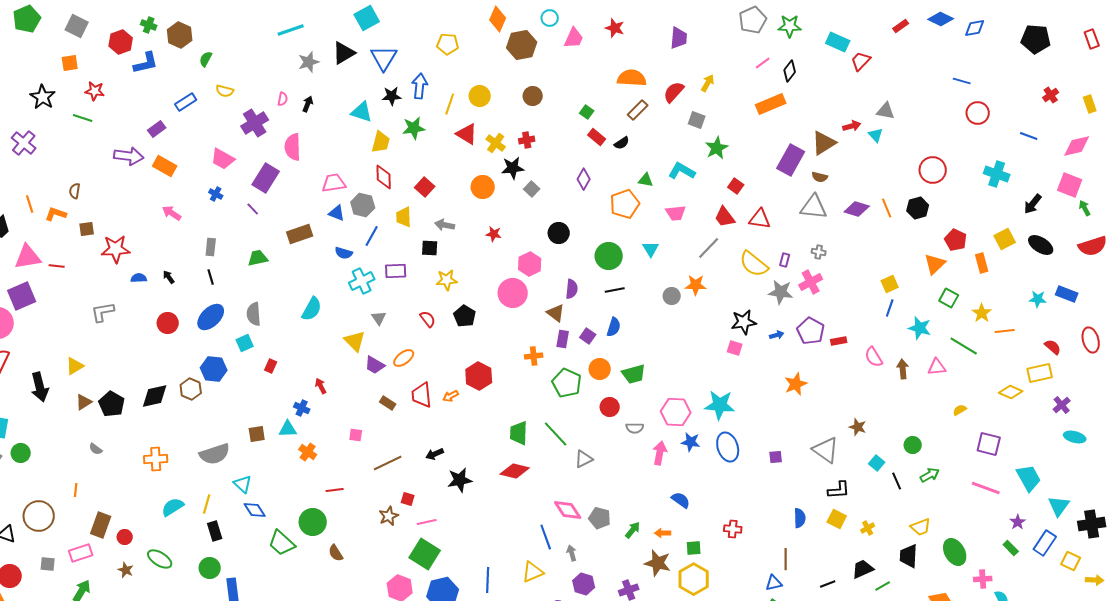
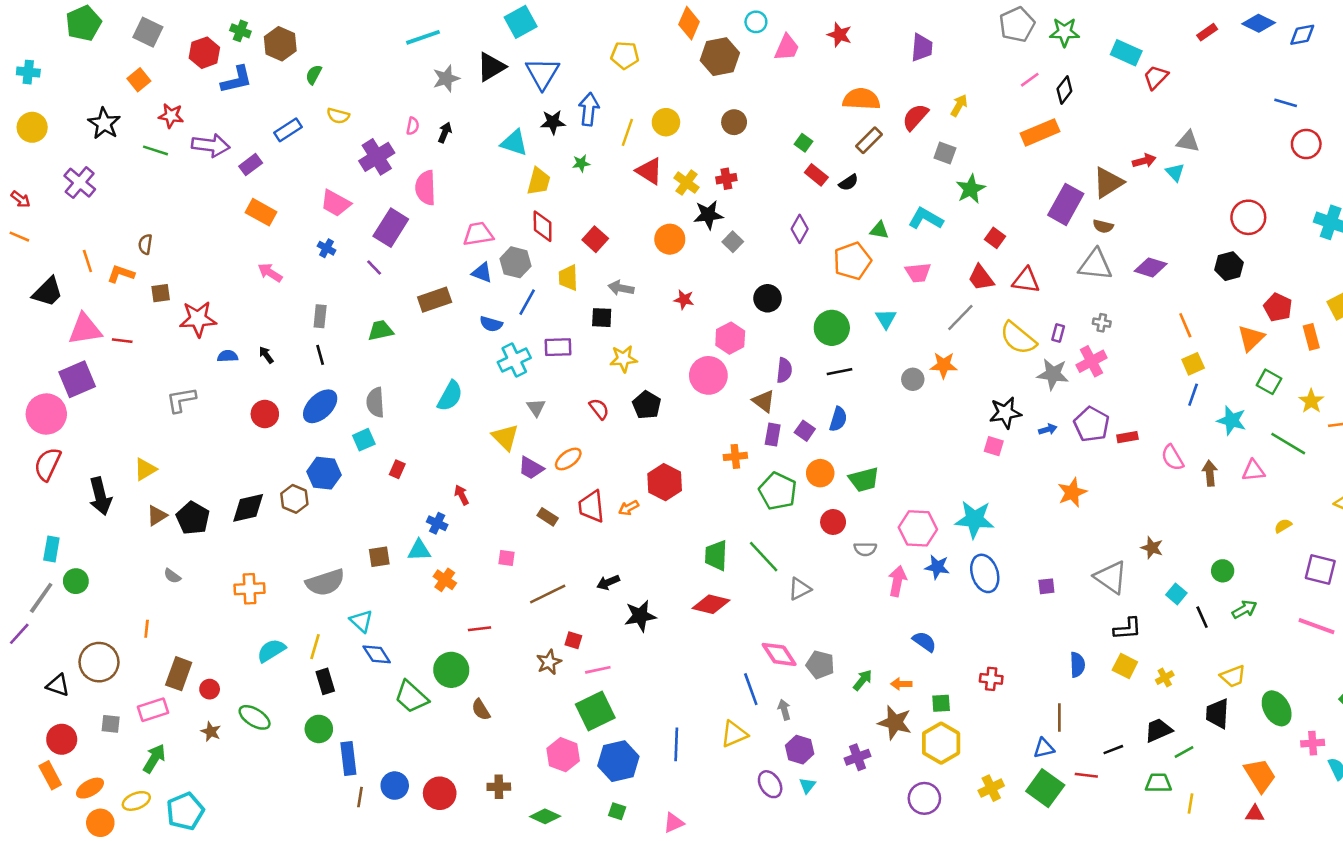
orange square: (70, 63) -> (139, 80), turned -30
green star: (414, 128) -> (581, 163), size x0.6
purple arrow: (129, 156) -> (211, 145), moved
orange line: (887, 208) -> (1185, 325), moved
green square: (425, 554) -> (595, 711), turned 32

